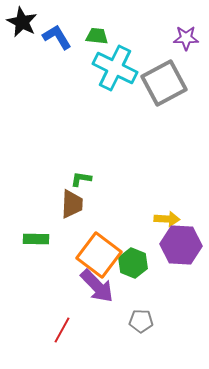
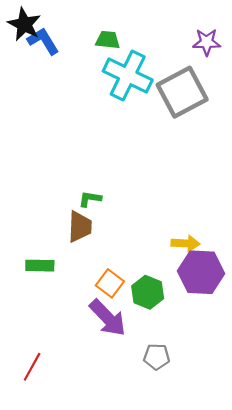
blue L-shape: (57, 37) -> (43, 41), moved
orange square: (99, 255) -> (110, 283), size x0.6
red line: (62, 330) -> (32, 367), moved

